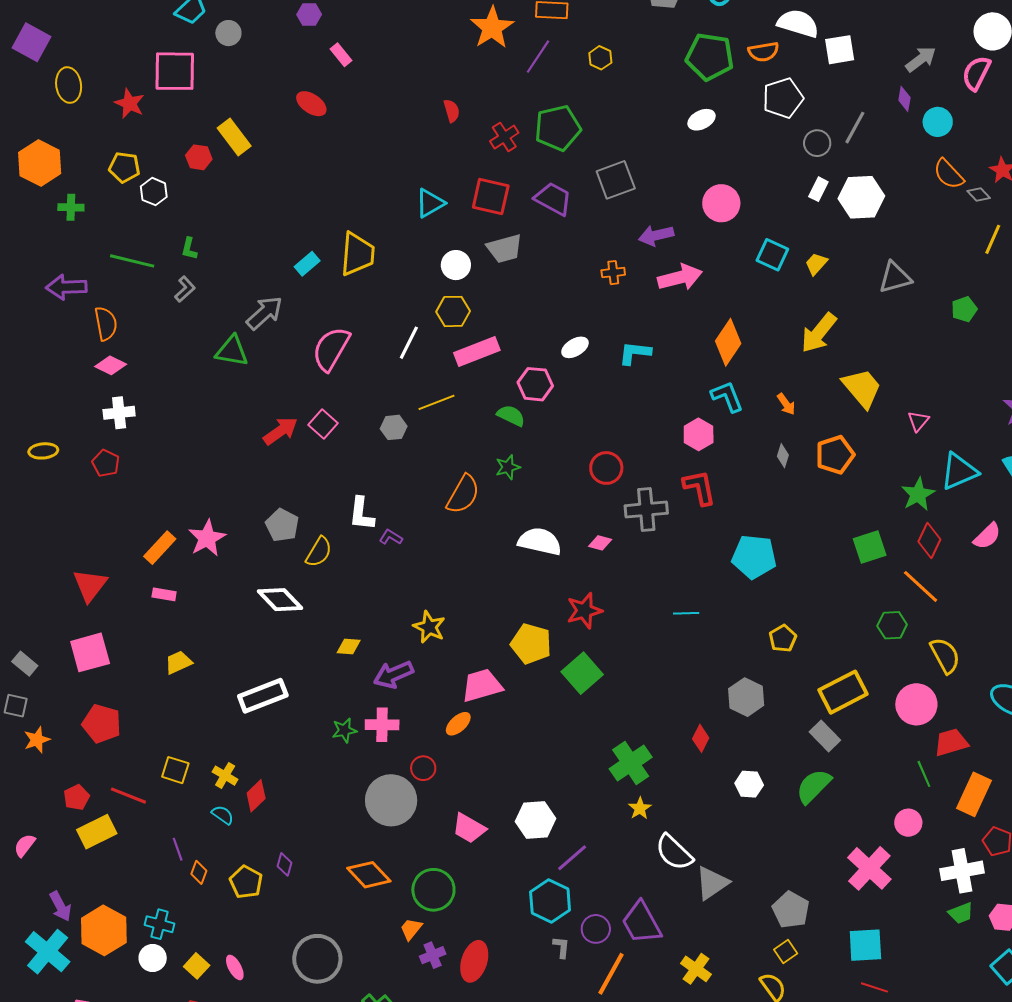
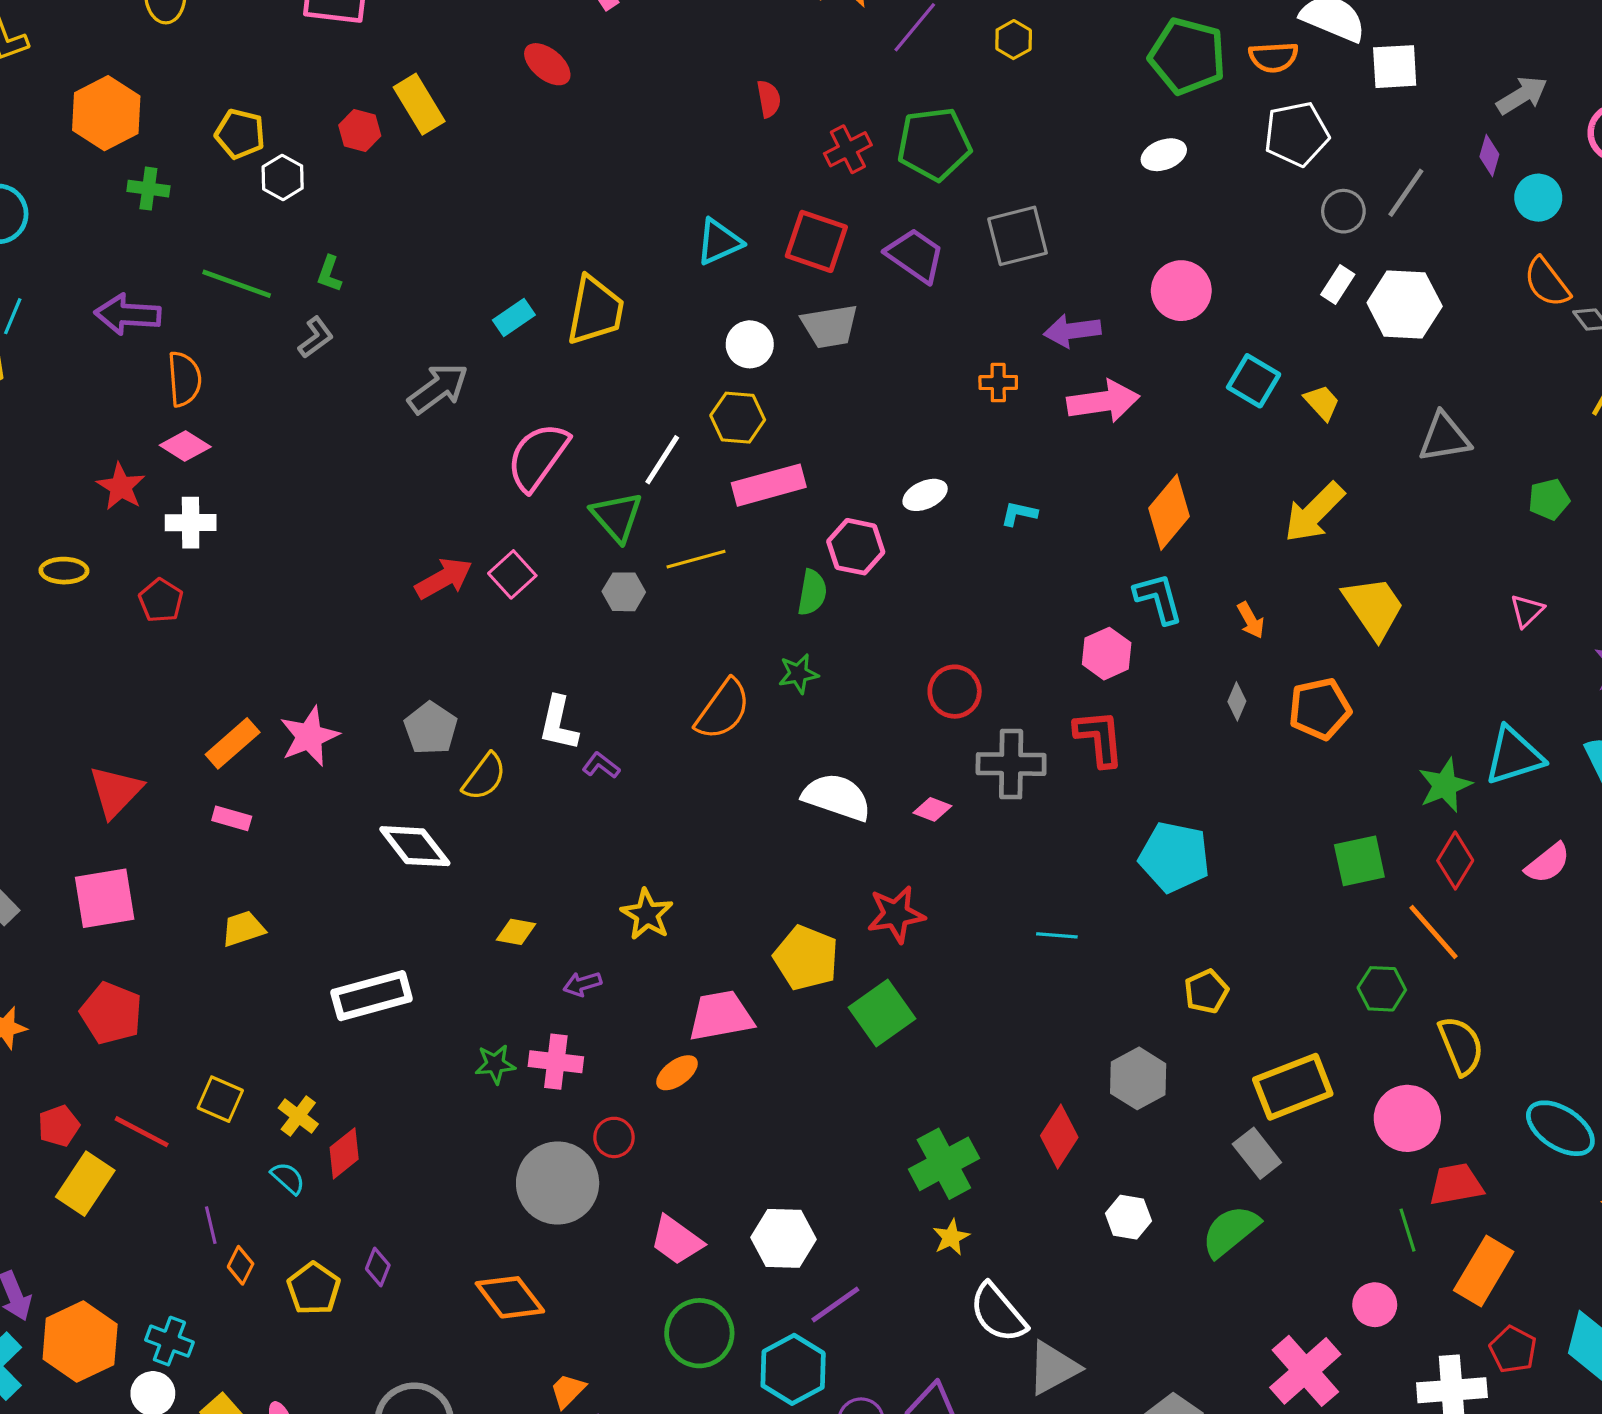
red star: (130, 103) -> (121, 487), moved
yellow trapezoid: (816, 264) -> (1322, 402), turned 90
green triangle: (232, 351) -> (617, 517), moved, turned 33
cyan L-shape: (635, 353) -> (1019, 514), size x0.7
green semicircle: (511, 416) -> (812, 592), turned 68
pink triangle: (918, 421) -> (1527, 611), moved
purple arrow: (393, 675) -> (582, 984), size x0.6
red diamond: (701, 738) -> (1059, 1136), size x1.4
yellow rectangle: (97, 832) -> (85, 1184), turned -36
green circle: (433, 890) -> (699, 1333), moved

